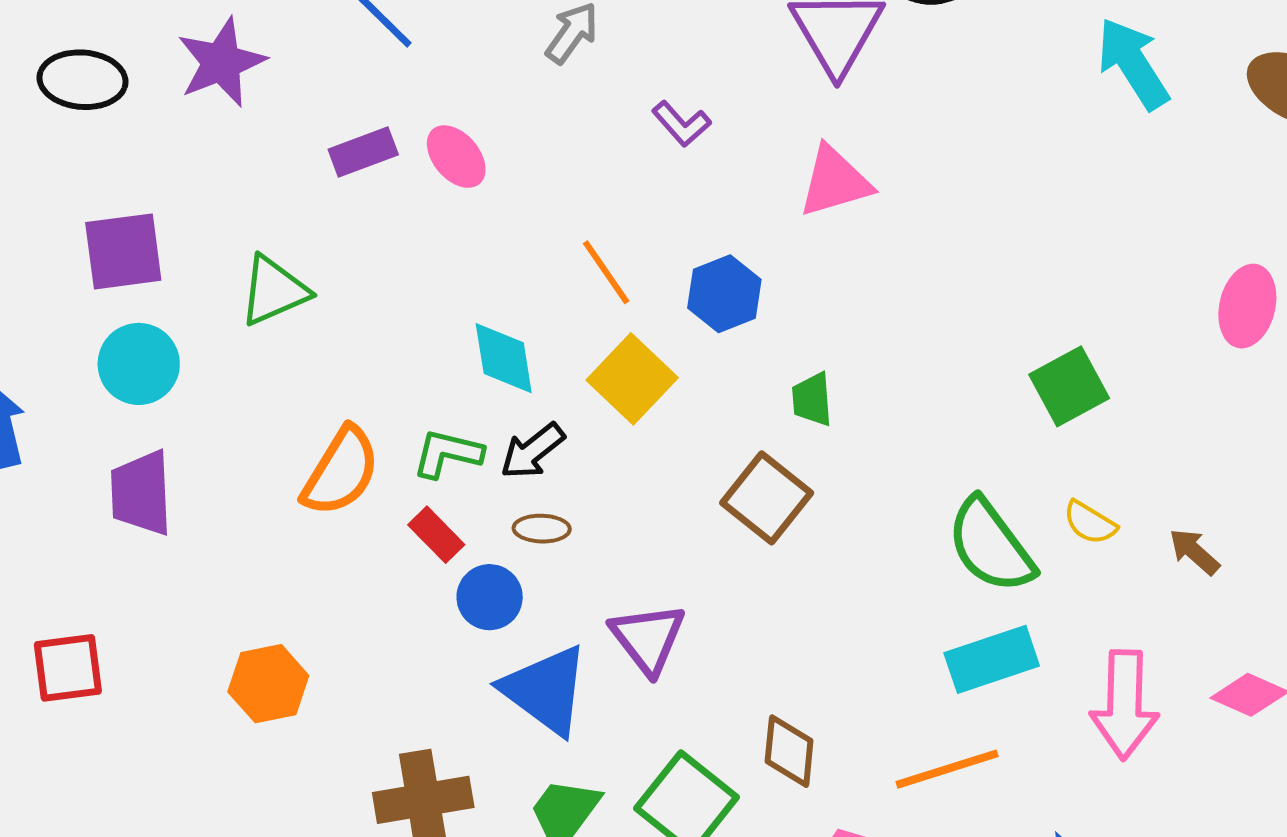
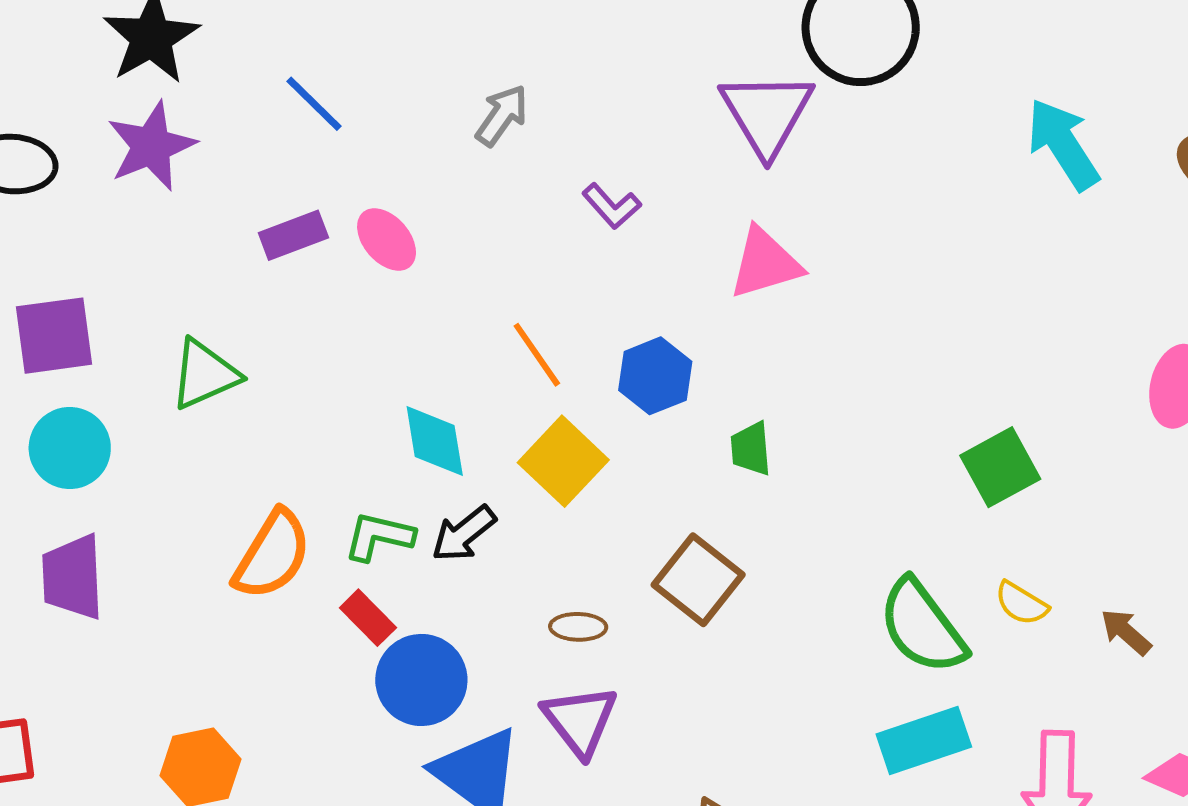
green trapezoid: (812, 399) -> (751, 449), moved
brown ellipse: (542, 529) -> (578, 627), moved
blue circle: (490, 597) -> (421, 680), size x1.4

